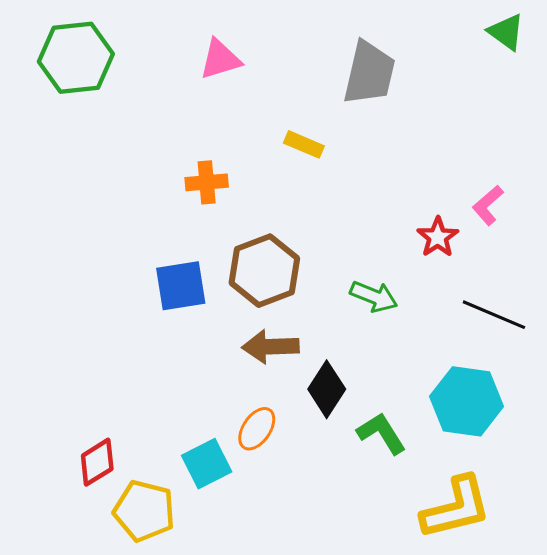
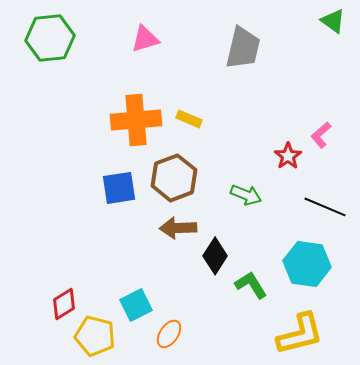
yellow rectangle: (304, 144) -> (189, 119), moved
orange cross: (207, 182) -> (136, 120), size x1.8
orange ellipse: (257, 429) -> (169, 334), moved

